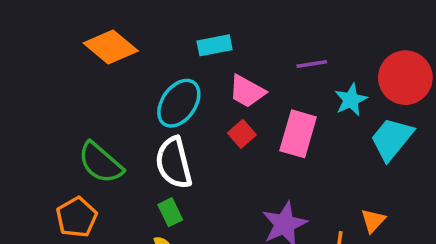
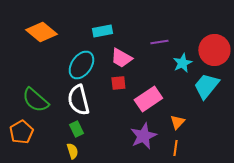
red square: (242, 134) -> (118, 83), turned 35
pink rectangle: (298, 134) -> (148, 99), moved, turned 40
orange triangle: (373, 221) -> (177, 122), moved

